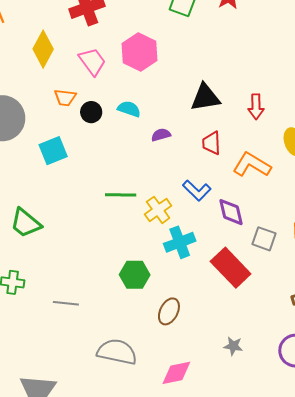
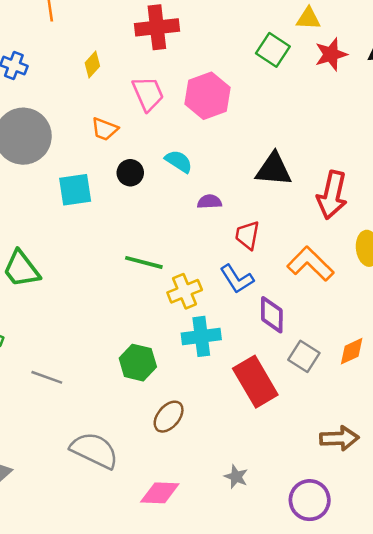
yellow diamond: (43, 49) -> (92, 65), size x0.6
red arrow: (256, 107) -> (332, 195), size x1.5
black circle: (91, 112) -> (130, 173), moved
red trapezoid: (211, 143) -> (247, 235), moved

